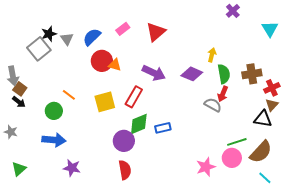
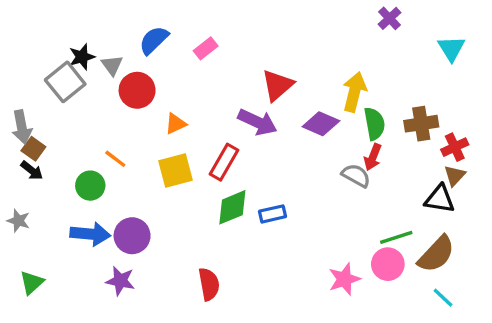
red triangle: (156, 32) -> (277, 85), moved
blue semicircle: (92, 37) -> (154, 40), moved
yellow arrow: (212, 55) -> (354, 92), size x1.6
red circle: (102, 61) -> (137, 90), moved
orange triangle: (115, 65) -> (176, 124), moved, turned -40
purple circle: (124, 141) -> (132, 236), moved

